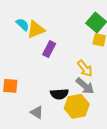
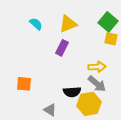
yellow triangle: (36, 30) -> (68, 24), moved
yellow arrow: (85, 68) -> (97, 67), turned -54

